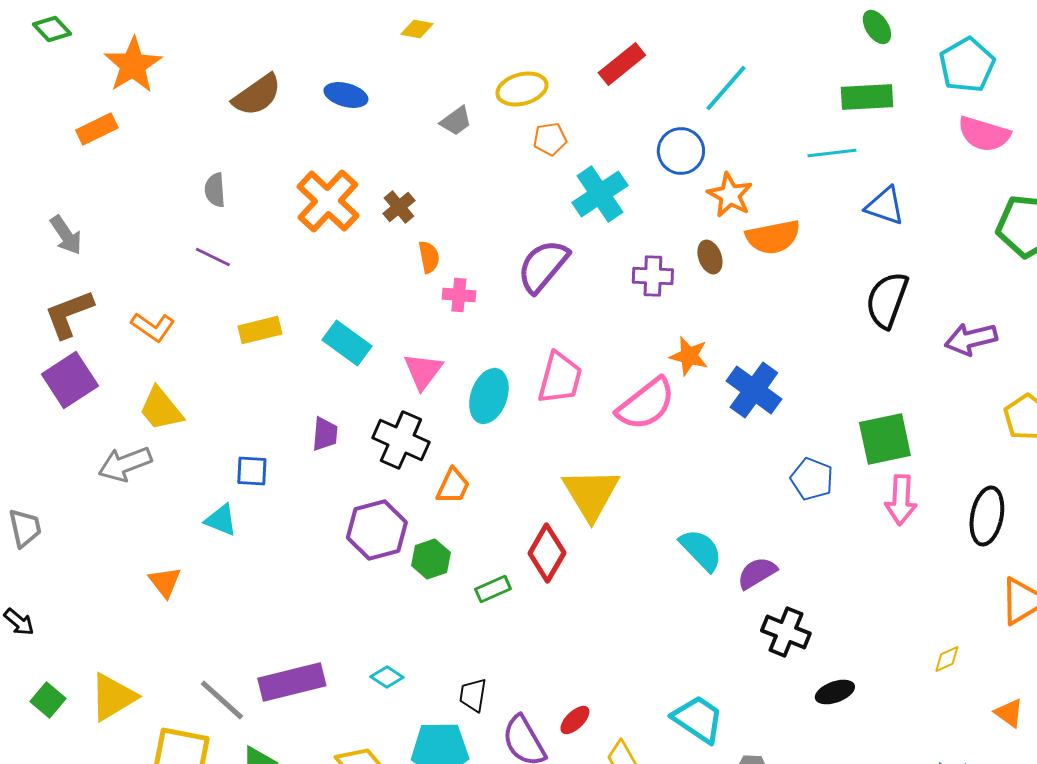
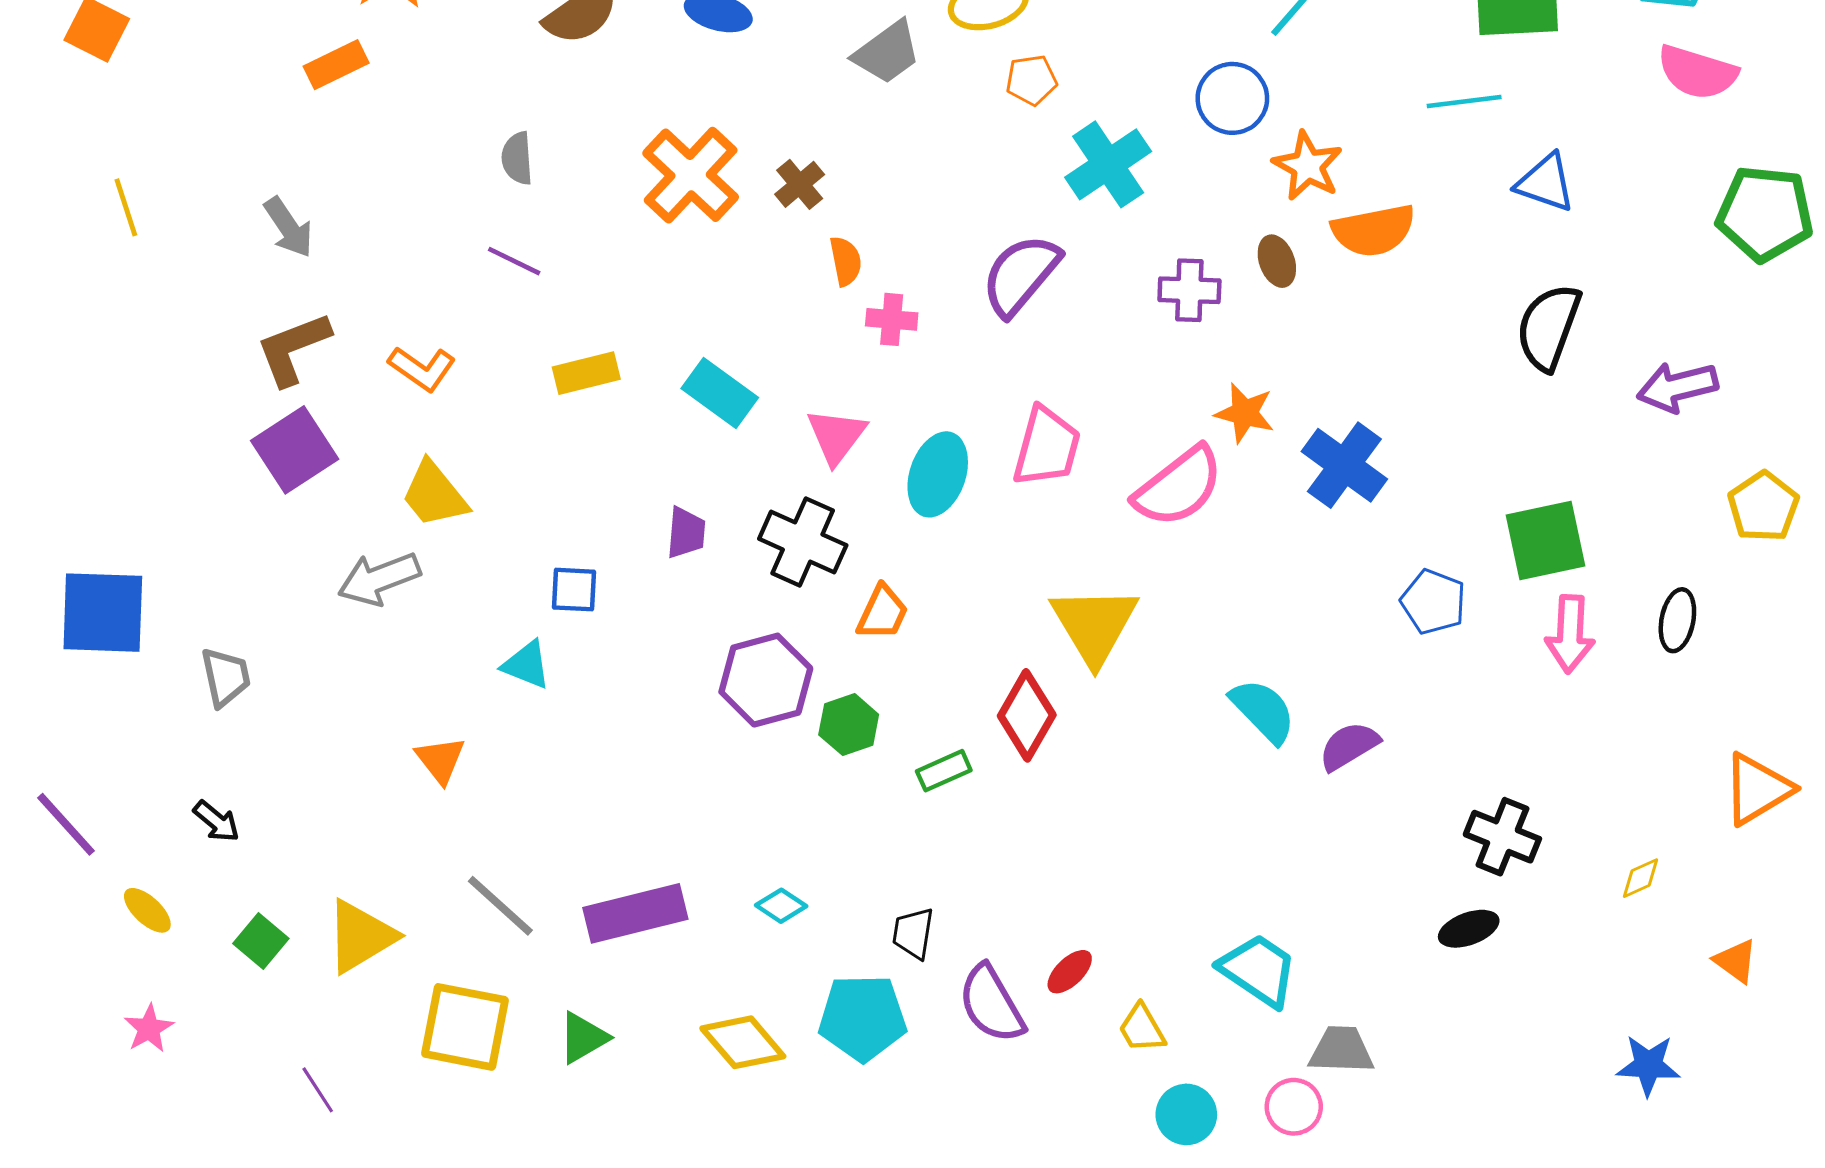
gray trapezoid: (456, 121) -> (887, 52), size x1.4
black ellipse: (987, 516) -> (1677, 620), moved, size x0.7
black cross: (786, 632) -> (1502, 837), moved
gray line: (222, 700) -> (500, 906), moved

